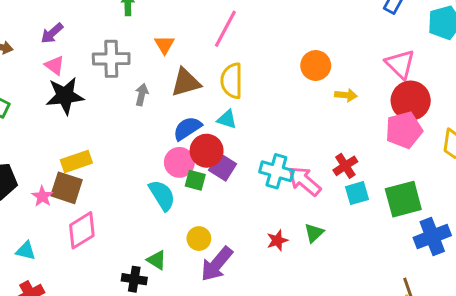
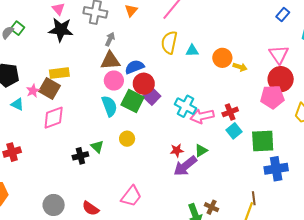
orange circle: (316, 65) -> (222, 58), moved
brown triangle: (186, 82) -> (110, 61), moved
cyan triangle: (227, 119) -> (192, 51), moved, turned -32
pink circle: (179, 162) -> (114, 81), moved
green square: (195, 180) -> (133, 101), size x1.6
pink arrow: (304, 181) -> (202, 116), turned -65
cyan square: (357, 193) -> (234, 131), turned -35
cyan triangle: (26, 251) -> (17, 104), moved
purple arrow: (217, 264) -> (185, 166), moved
black cross: (134, 279) -> (80, 156), turned -35

